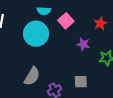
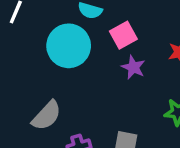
purple star: (83, 44) -> (133, 67), moved

